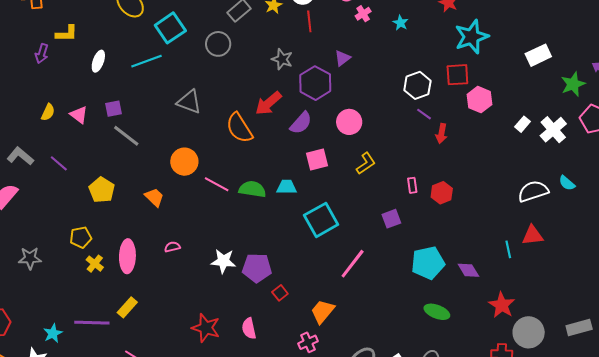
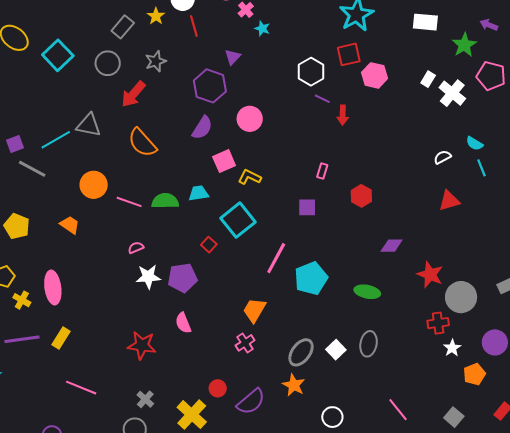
cyan star: (400, 23) -> (262, 28), moved
white rectangle: (538, 55) -> (425, 22), turned 40
gray star: (282, 59) -> (156, 61), moved, turned -30
cyan line: (146, 61) -> (56, 140), moved
red arrow: (268, 103) -> (133, 94), moved
white rectangle: (523, 124) -> (428, 79), moved
yellow L-shape: (366, 163) -> (249, 177), moved, turned -110
pink rectangle: (412, 185) -> (322, 171), turned 35
white semicircle: (533, 191) -> (442, 157), size x0.6
red hexagon: (442, 193) -> (361, 196), moved
purple square: (391, 219) -> (307, 207), turned 30
pink semicircle: (172, 247) -> (136, 248), moved
cyan line: (508, 249) -> (482, 168), moved
cyan pentagon: (428, 263) -> (311, 278), moved
purple diamond: (468, 270) -> (392, 246), turned -50
red square: (280, 293) -> (209, 245), moved
purple line: (92, 323) -> (22, 339), moved
pink semicircle: (249, 328) -> (183, 323), moved

